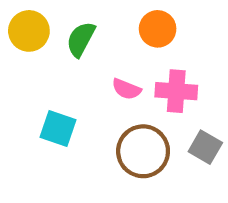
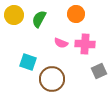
gray square: (205, 147) -> (99, 71), turned 35
brown circle: (143, 151) -> (52, 79), moved

